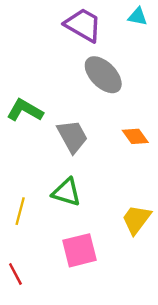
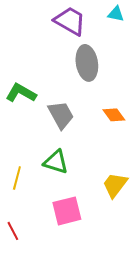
gray ellipse: (103, 75) -> (87, 63), turned 36

